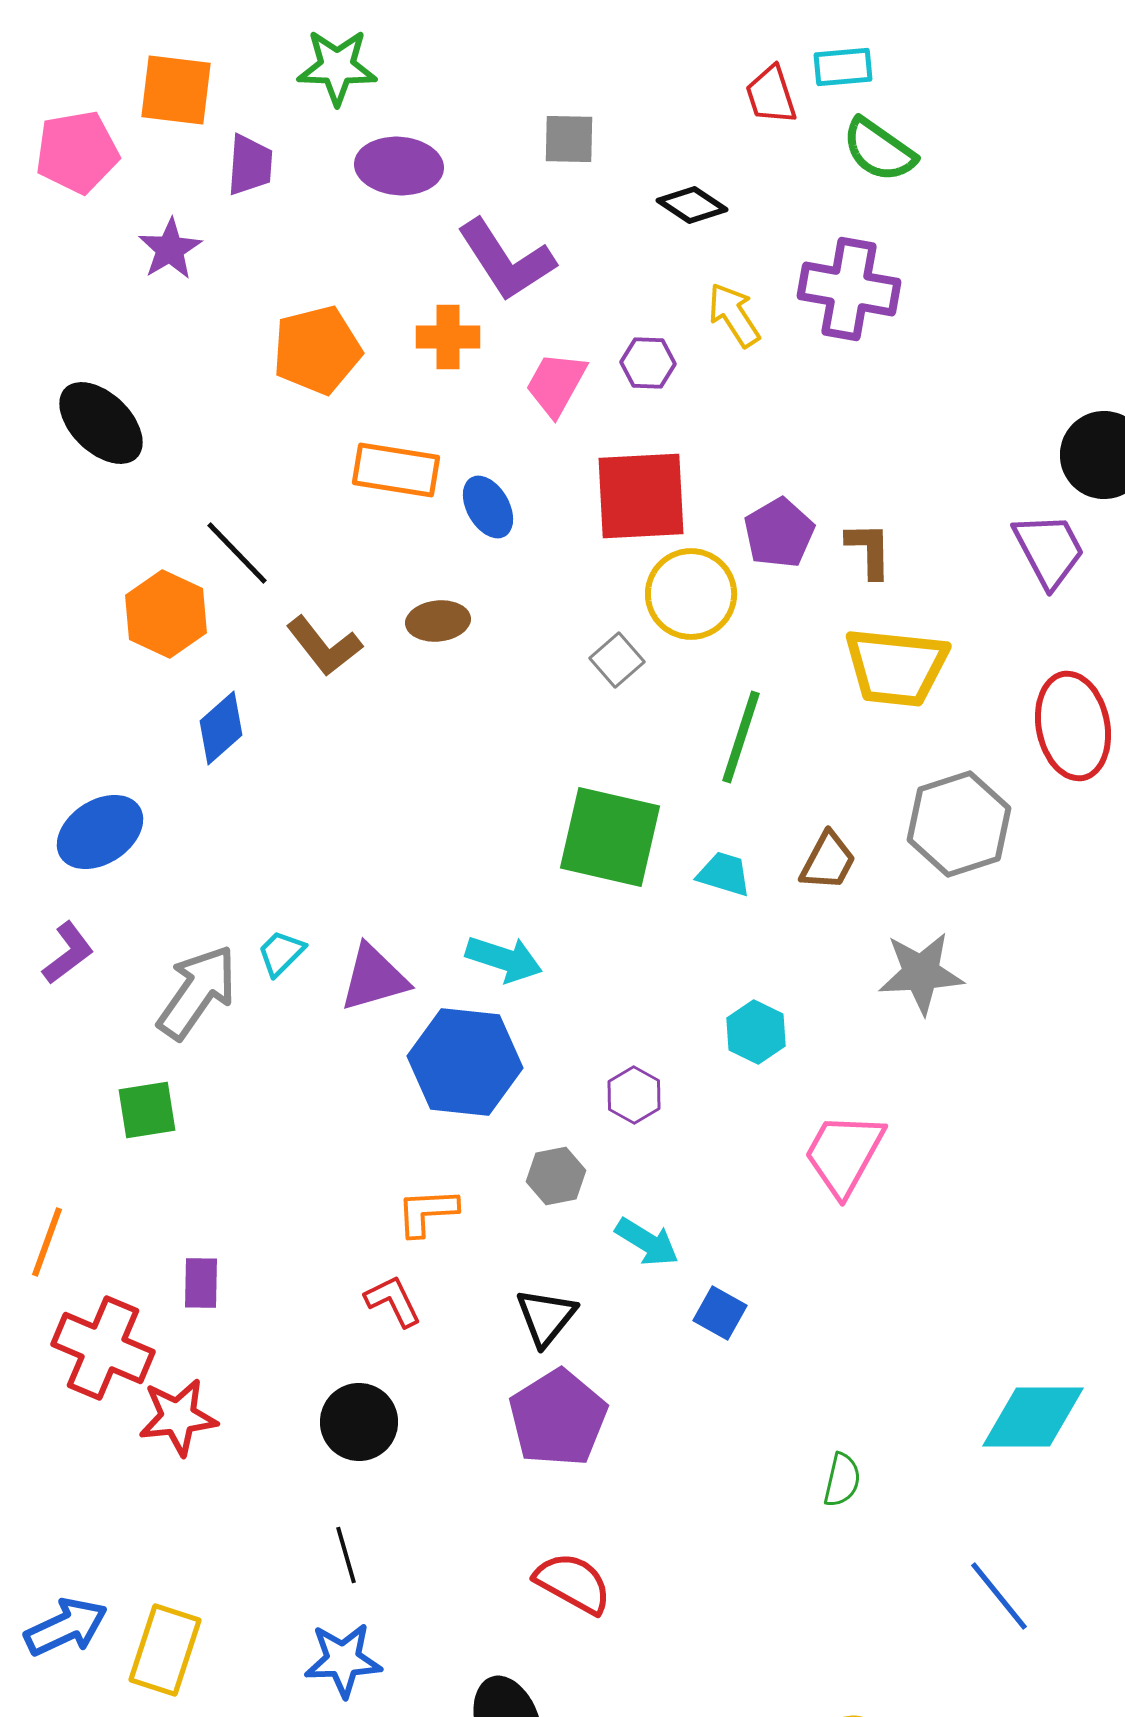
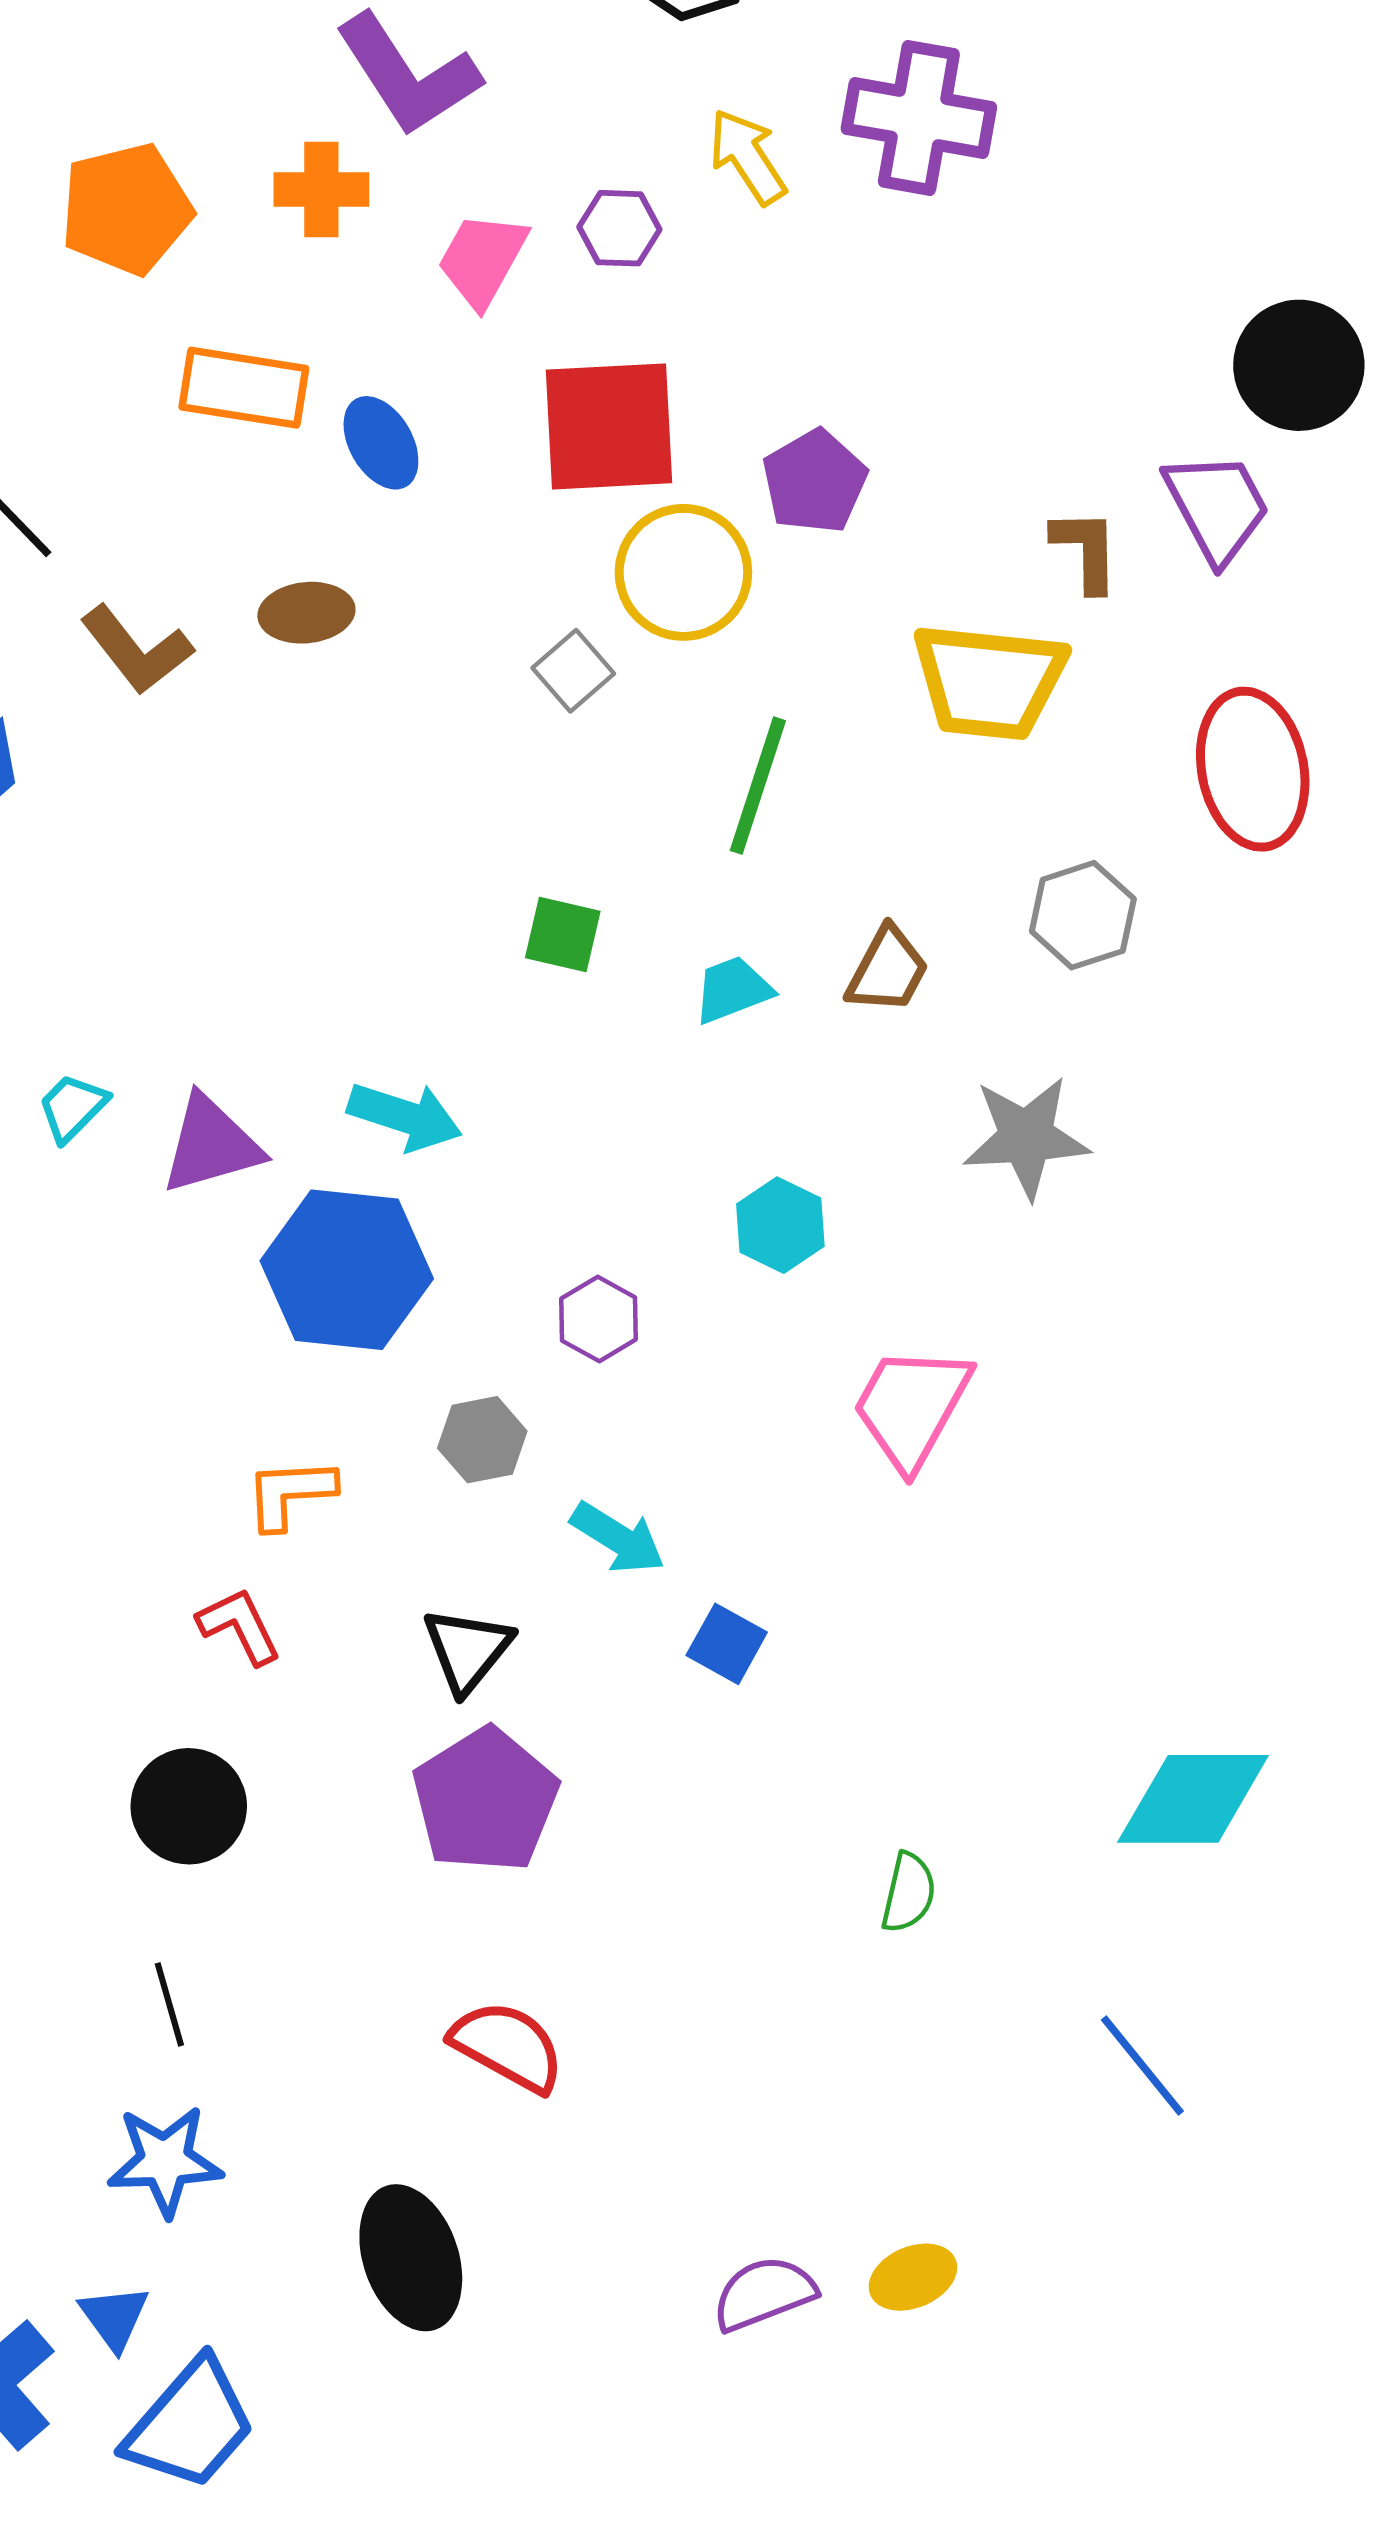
brown L-shape: (869, 550) -> (1086, 550), moved
gray hexagon: (959, 824) -> (1083, 915), size x0.7
green square: (610, 837) -> (563, 935), size x0.5
cyan trapezoid: (724, 874) -> (733, 990), turned -38

